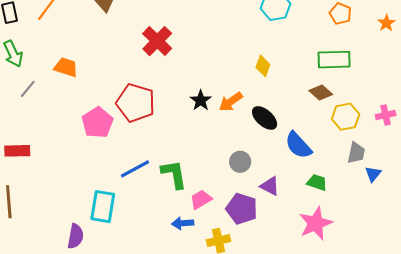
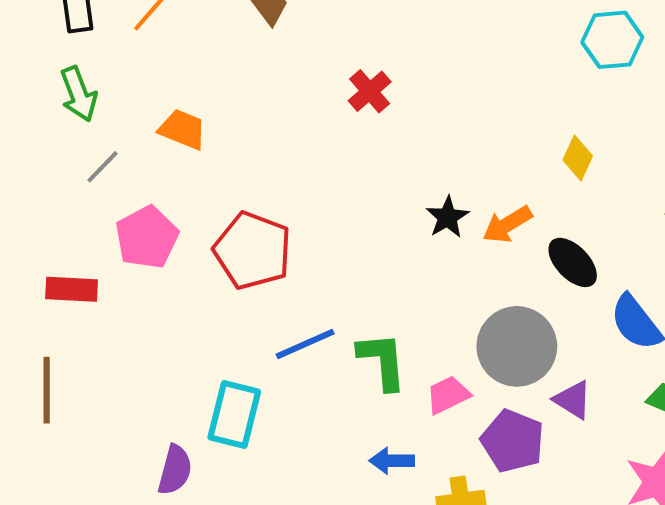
red cross: (157, 41) -> (370, 91), size x0.7
red pentagon: (136, 103) -> (253, 251), moved
pink pentagon: (97, 123) -> (147, 237), moved
gray circle: (240, 162) -> (517, 346), size x1.8
pink trapezoid: (201, 199) -> (448, 395), moved

